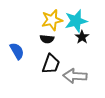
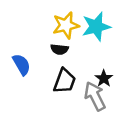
black star: (82, 37) -> (104, 78), moved
gray arrow: (75, 76) -> (95, 96), turned 60

